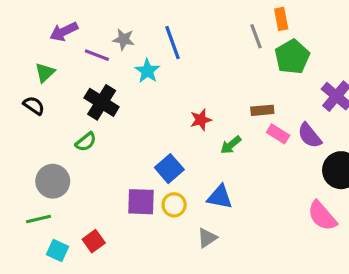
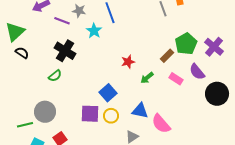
green pentagon: (292, 57) -> (186, 44), moved
green triangle: (45, 72) -> (15, 32), moved, size x1.5
brown rectangle: (262, 110) -> (167, 56), turned -40
pink rectangle: (278, 134) -> (176, 79), moved
gray circle: (53, 181) -> (45, 112), moved
pink semicircle: (322, 216) -> (161, 124), moved

